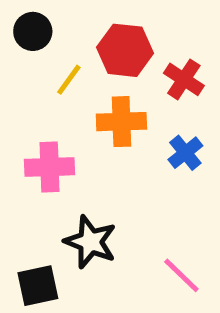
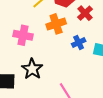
orange cross: (121, 122) -> (56, 24), turned -30

